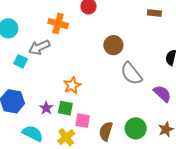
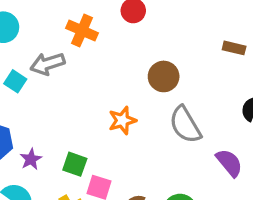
brown rectangle: (154, 13) -> (234, 48), moved
orange star: (72, 85) -> (122, 120), moved
purple star: (46, 108) -> (31, 159), moved

